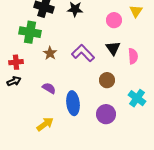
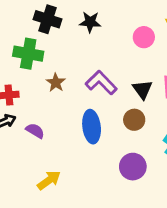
black triangle: (113, 48) -> (142, 89), moved
purple semicircle: (49, 88) -> (35, 131), moved
blue ellipse: (73, 103) -> (92, 127), moved

